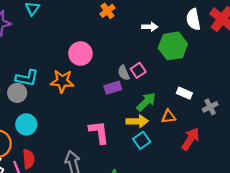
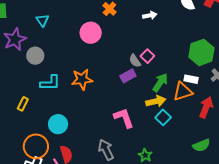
green hexagon: (173, 46) -> (201, 52), moved
pink circle: (80, 54) -> (91, 33), moved
gray circle: (17, 93) -> (35, 56), moved
white rectangle: (184, 93) -> (191, 79), moved
orange triangle: (169, 117) -> (183, 91), size x1.5

